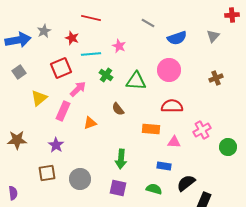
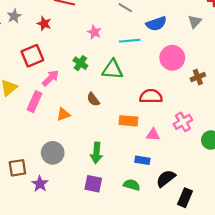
cyan line: (91, 54) -> (130, 41), moved
pink circle: (169, 70) -> (172, 58), moved
brown cross: (216, 78) -> (198, 77), moved
purple star: (56, 145) -> (40, 184), moved
gray circle: (80, 179) -> (53, 153), moved

